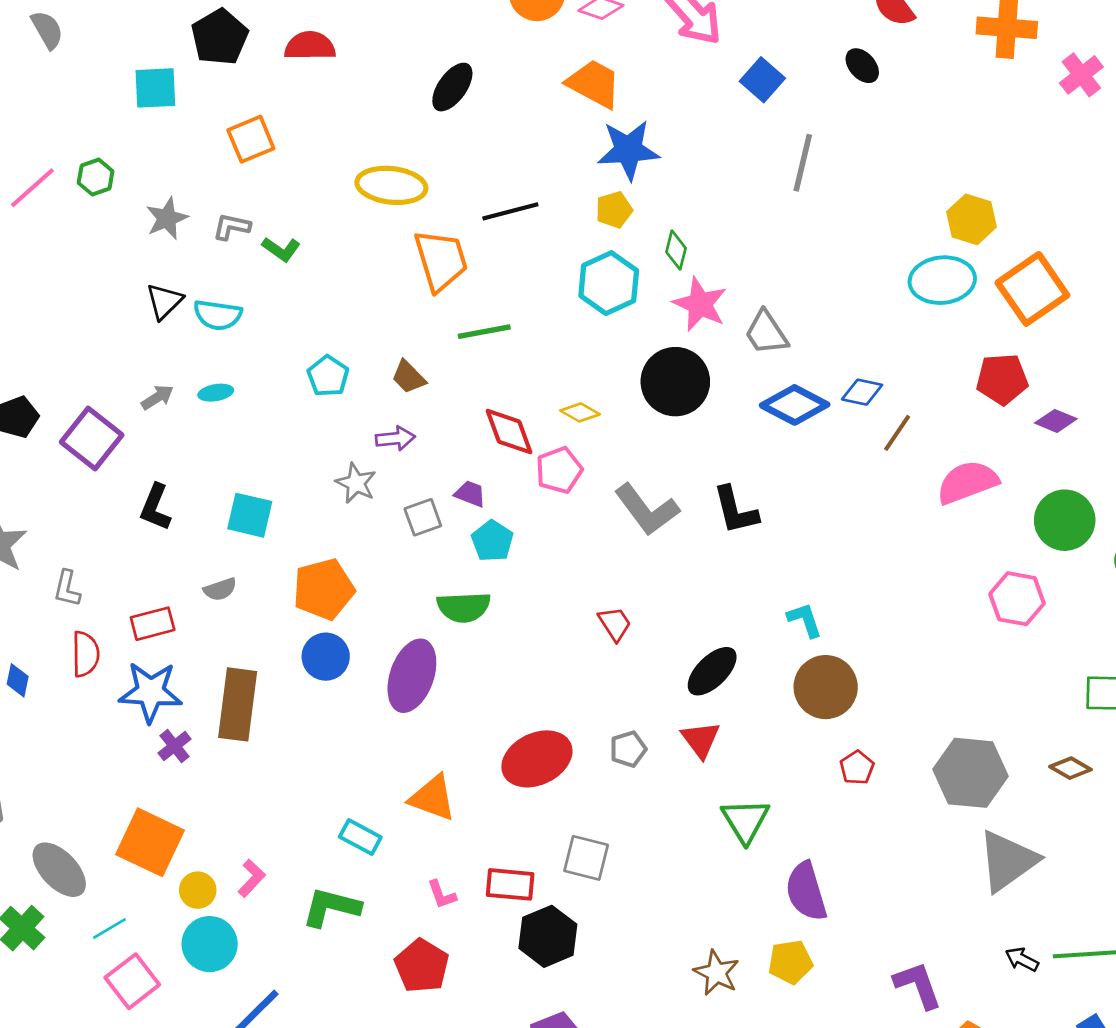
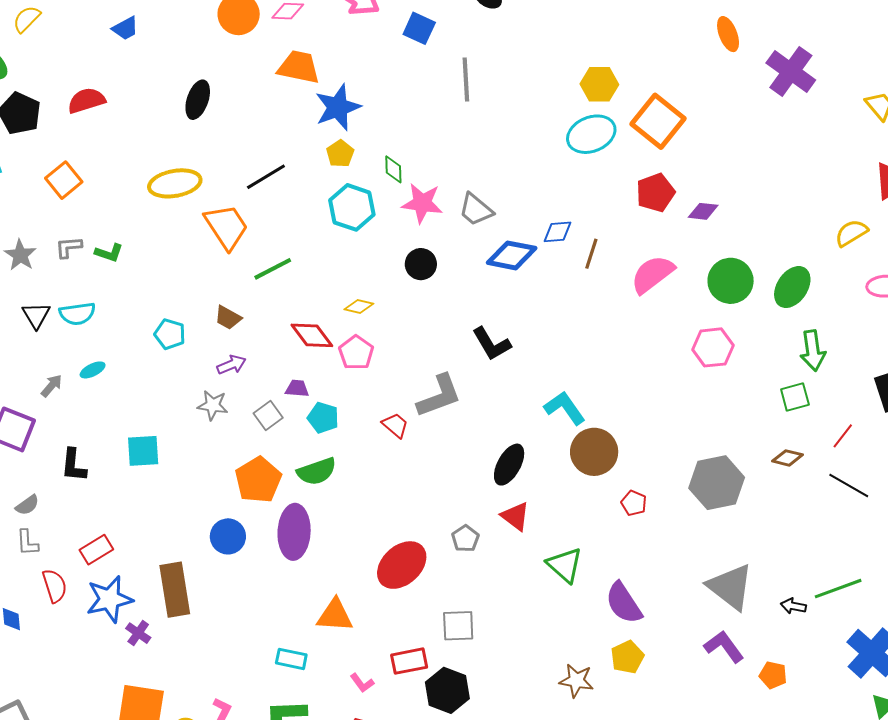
black circle: (675, 382) -> (421, 264), size x0.6
gray L-shape: (647, 510) -> (439, 396), moved, turned -57
gray semicircle: (220, 589) -> (27, 505), moved
orange pentagon: (324, 589) -> (258, 480), moved
cyan L-shape: (805, 620) -> (565, 408), size x1.4
red trapezoid: (615, 624) -> (395, 425), moved
gray triangle: (1008, 861) -> (730, 587), moved, turned -30

